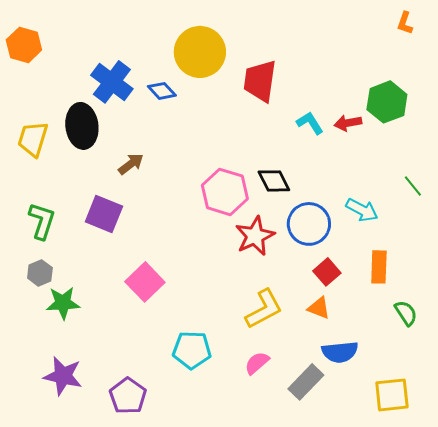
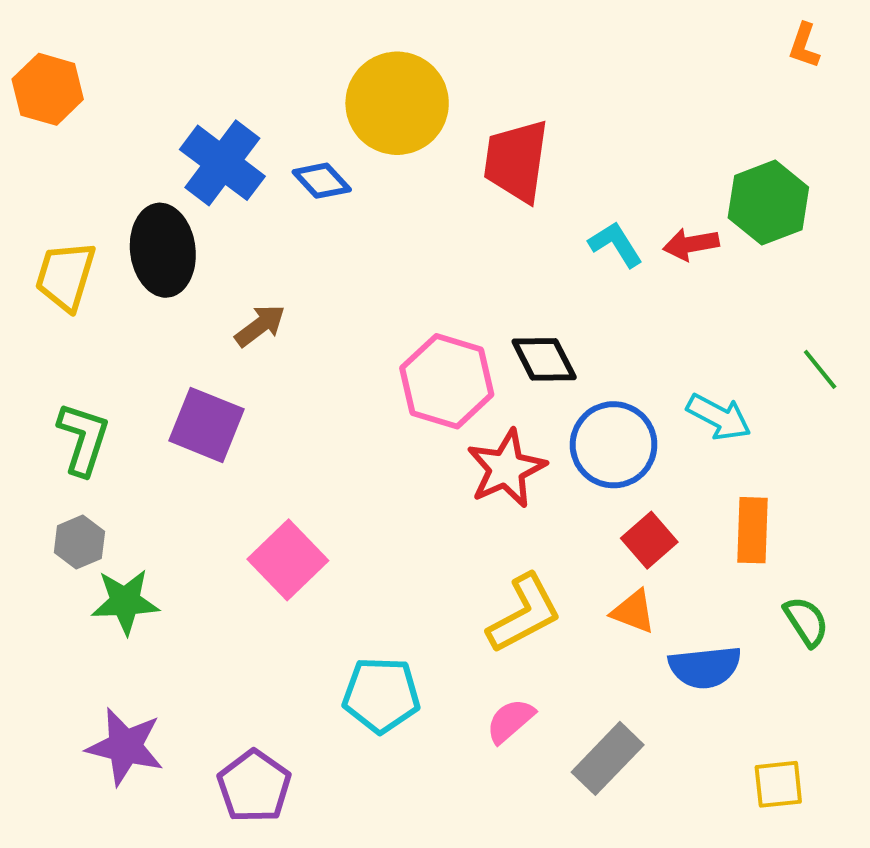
blue semicircle: (340, 352) -> (705, 667), moved
yellow square: (392, 395) -> (778, 784), size x0.7

